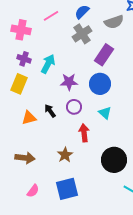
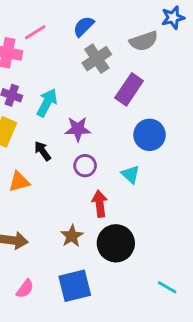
blue semicircle: (82, 12) -> (84, 26), moved
pink line: (51, 16) -> (35, 32), moved
blue circle: (100, 84) -> (150, 135), moved
black arrow: (50, 111) -> (43, 151), moved
black circle: (114, 160) -> (116, 243), moved

